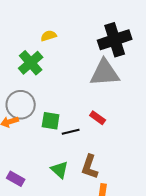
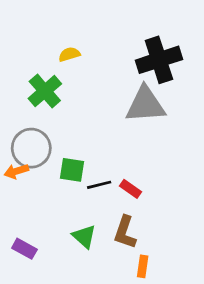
red rectangle: (98, 118) -> (130, 189), moved

